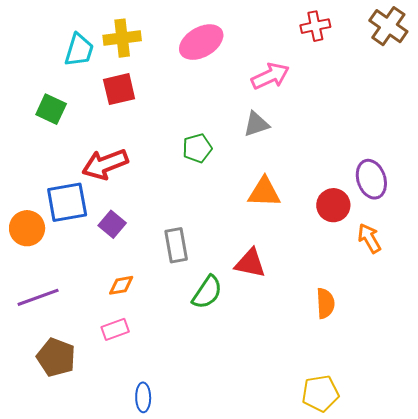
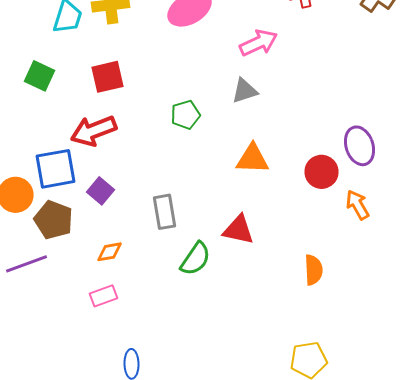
red square: (119, 89) -> (108, 77), moved
brown pentagon: (56, 357) -> (54, 220), moved

